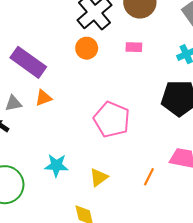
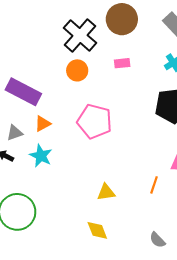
pink pentagon: (112, 119) -> (95, 121), moved
cyan star: (56, 165) -> (41, 156), moved, turned 30
yellow triangle: (99, 177) -> (106, 192), turned 36

